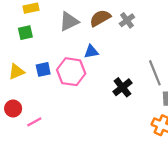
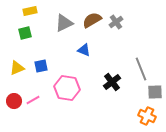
blue triangle: (91, 52) -> (84, 50), turned 32
pink hexagon: (71, 72) -> (67, 88), moved
pink line: (34, 122) -> (33, 100), moved

